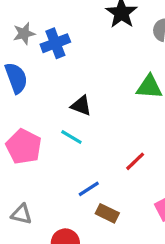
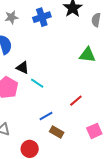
blue cross: (55, 43) -> (42, 17), moved
black triangle: (81, 106) -> (23, 68), moved

